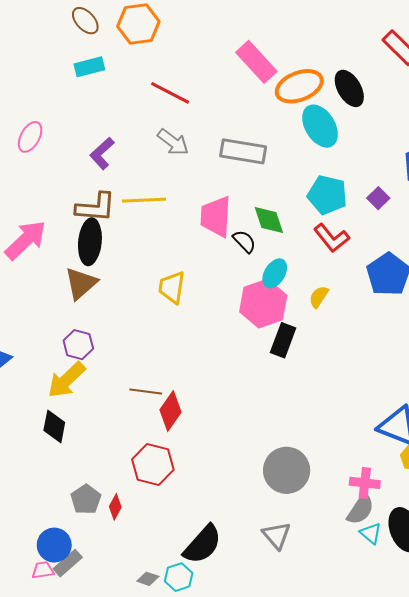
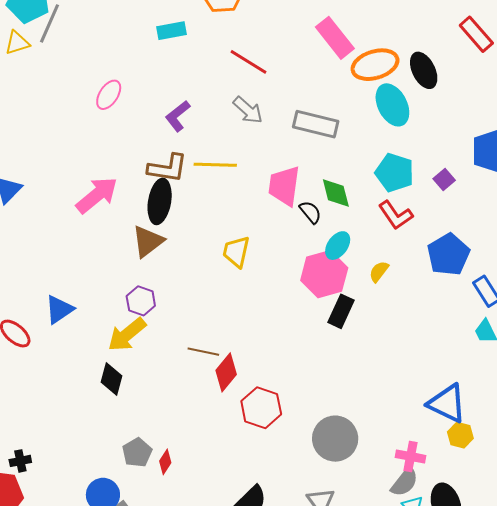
red hexagon: (153, 464) -> (261, 408), moved

